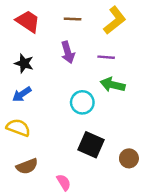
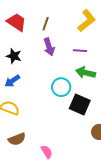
brown line: (73, 19) -> (46, 24), moved, turned -72
black square: (91, 145) -> (80, 105), moved

